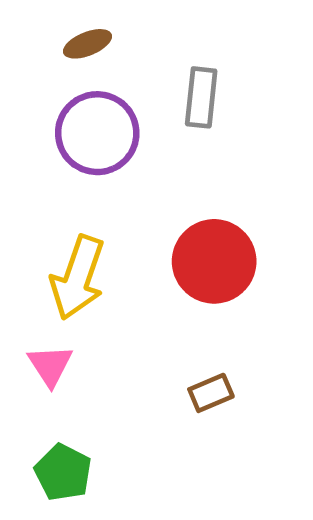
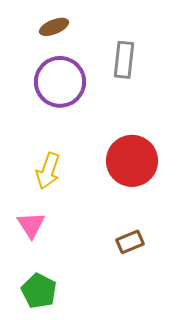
yellow arrow: (78, 278) -> (48, 171), size x0.7

